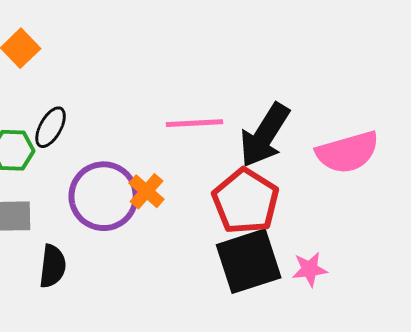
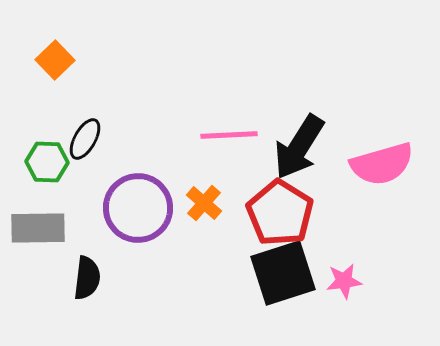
orange cross: (147, 191) -> (204, 203), moved

